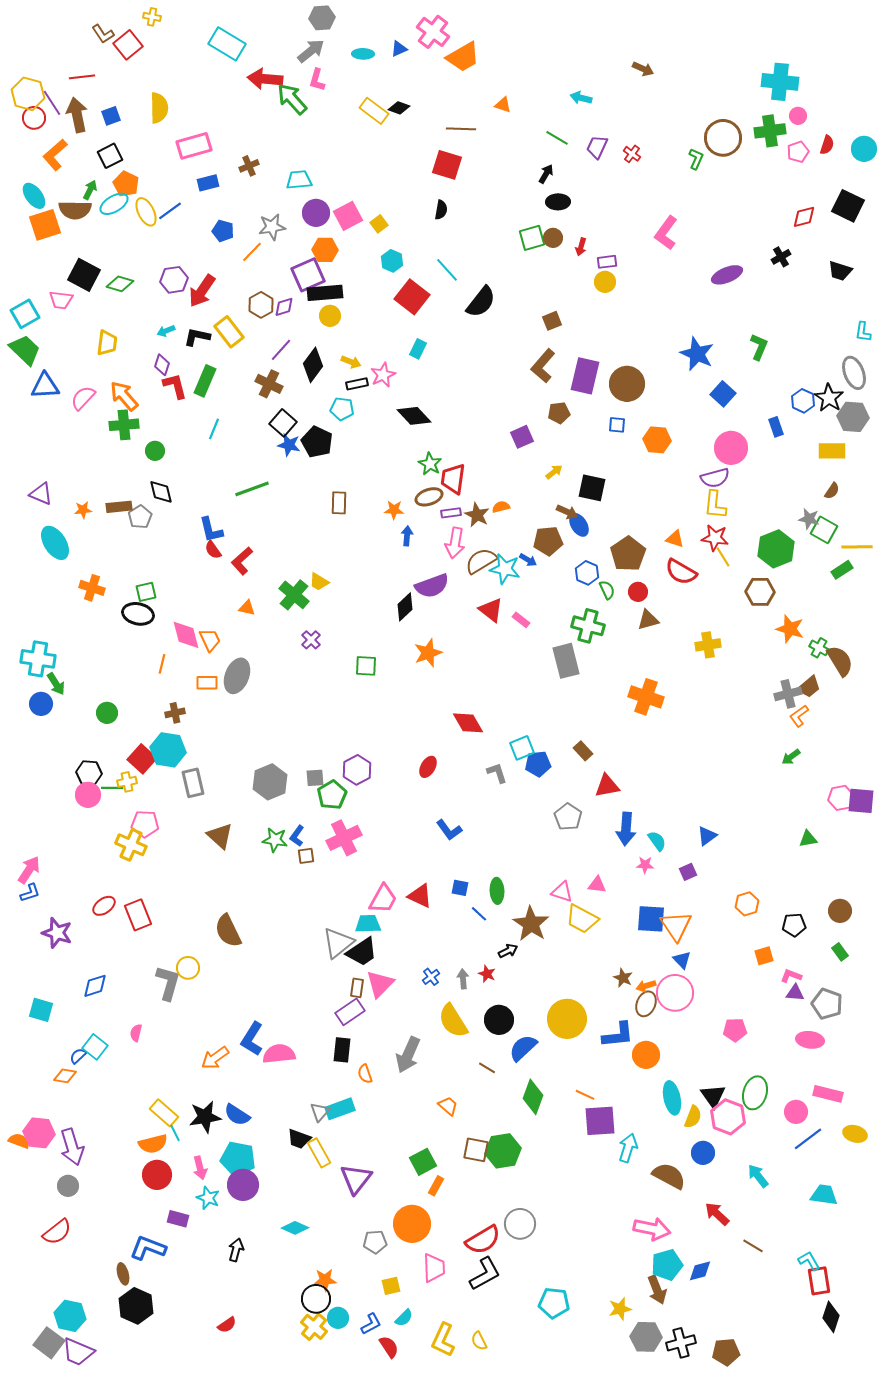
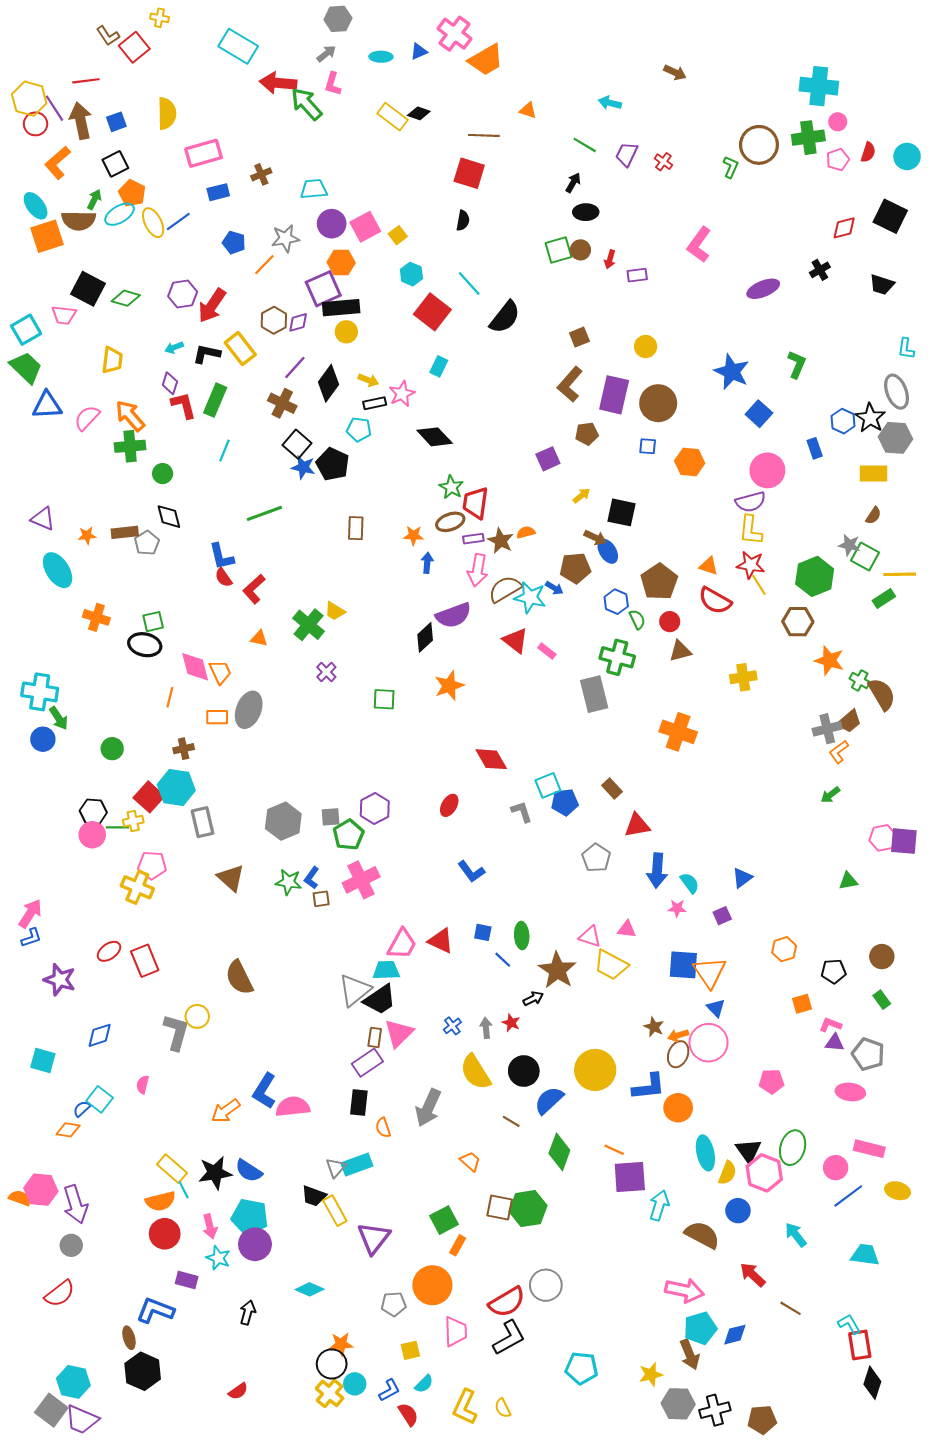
gray arrow: (311, 51) -> (326, 54), size x0.7
yellow circle: (605, 282) -> (646, 347), moved

